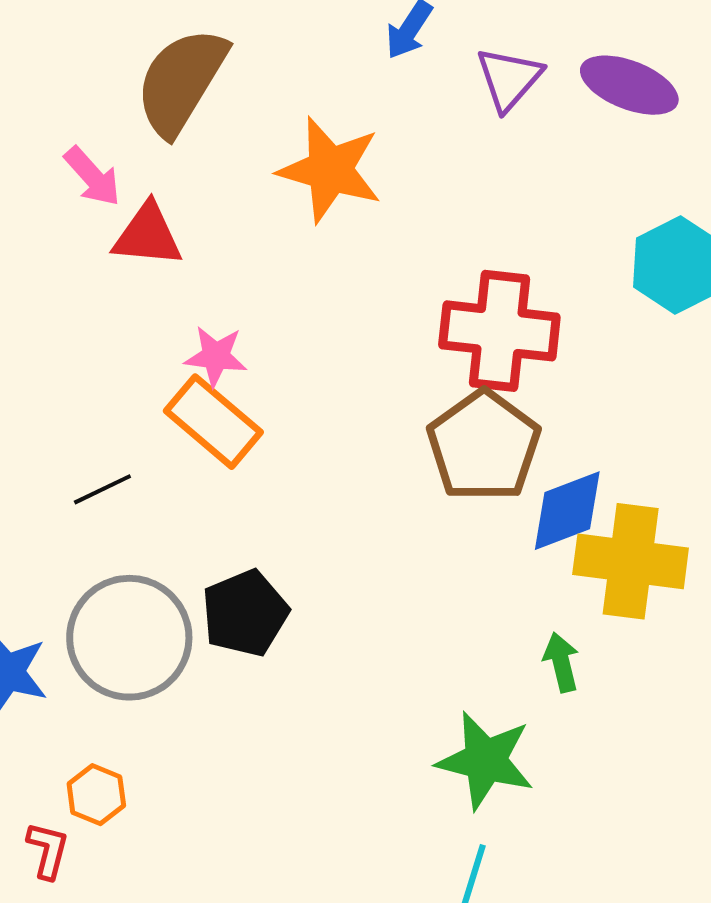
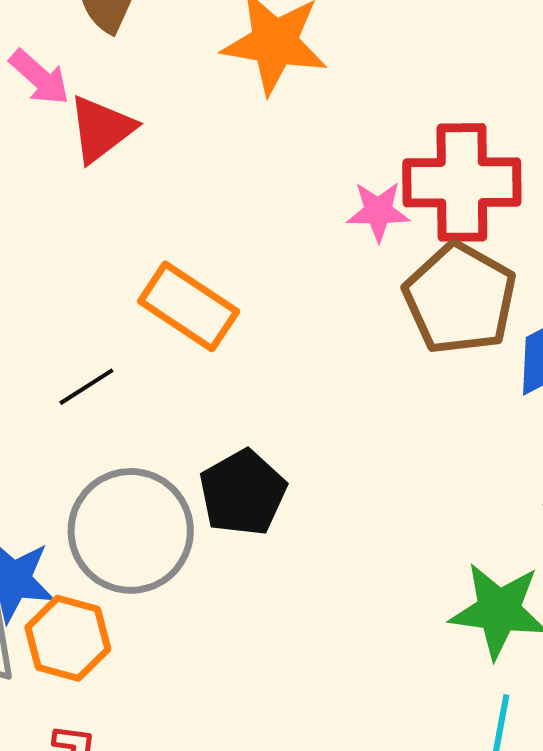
red triangle: (148, 235) -> (101, 129), turned -36
pink star: (216, 356) -> (378, 211), moved
orange hexagon: (96, 795) -> (68, 638), moved, size x1.4

